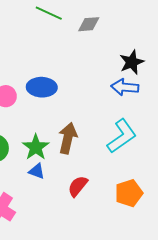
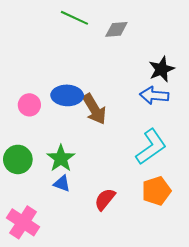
brown arrow: (68, 138) -> (94, 109), moved, turned 136
orange pentagon: (129, 193) -> (156, 191), moved

